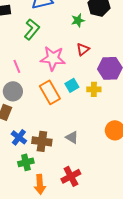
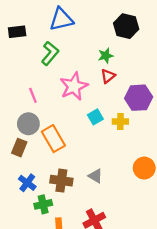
green star: (78, 20) -> (106, 56), moved
pink star: (53, 58) -> (74, 86), turned -30
orange rectangle: (50, 92) -> (53, 139), moved
blue cross: (19, 137) -> (27, 183), moved

